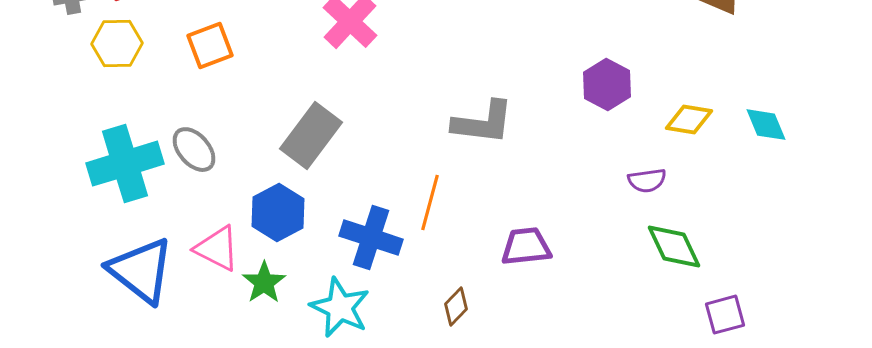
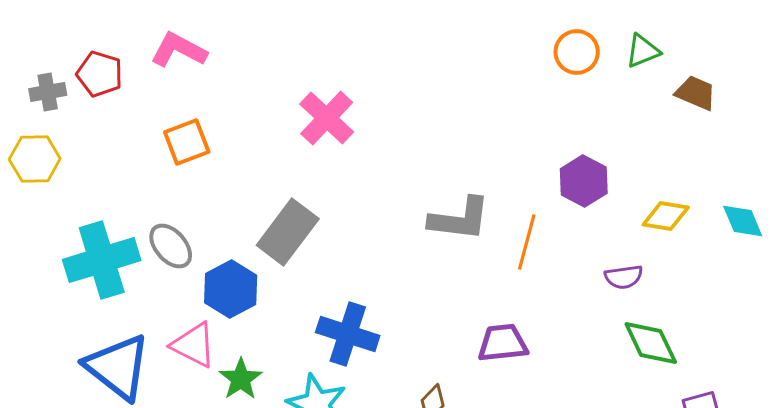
yellow hexagon: (117, 44) -> (35, 159), moved
orange line: (430, 203) -> (527, 242), moved
blue hexagon: (278, 213) -> (231, 289), moved

